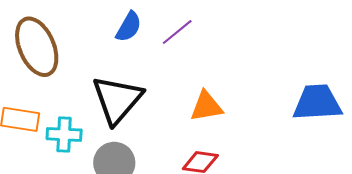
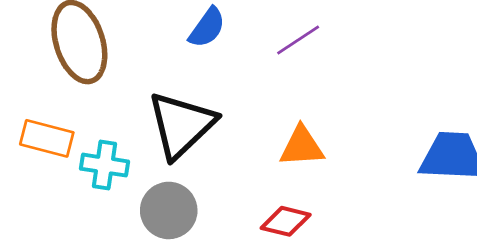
purple line: (177, 32) -> (298, 40), moved

